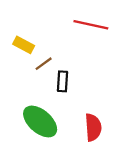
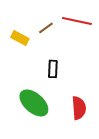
brown line: (44, 64) -> (46, 28), moved

